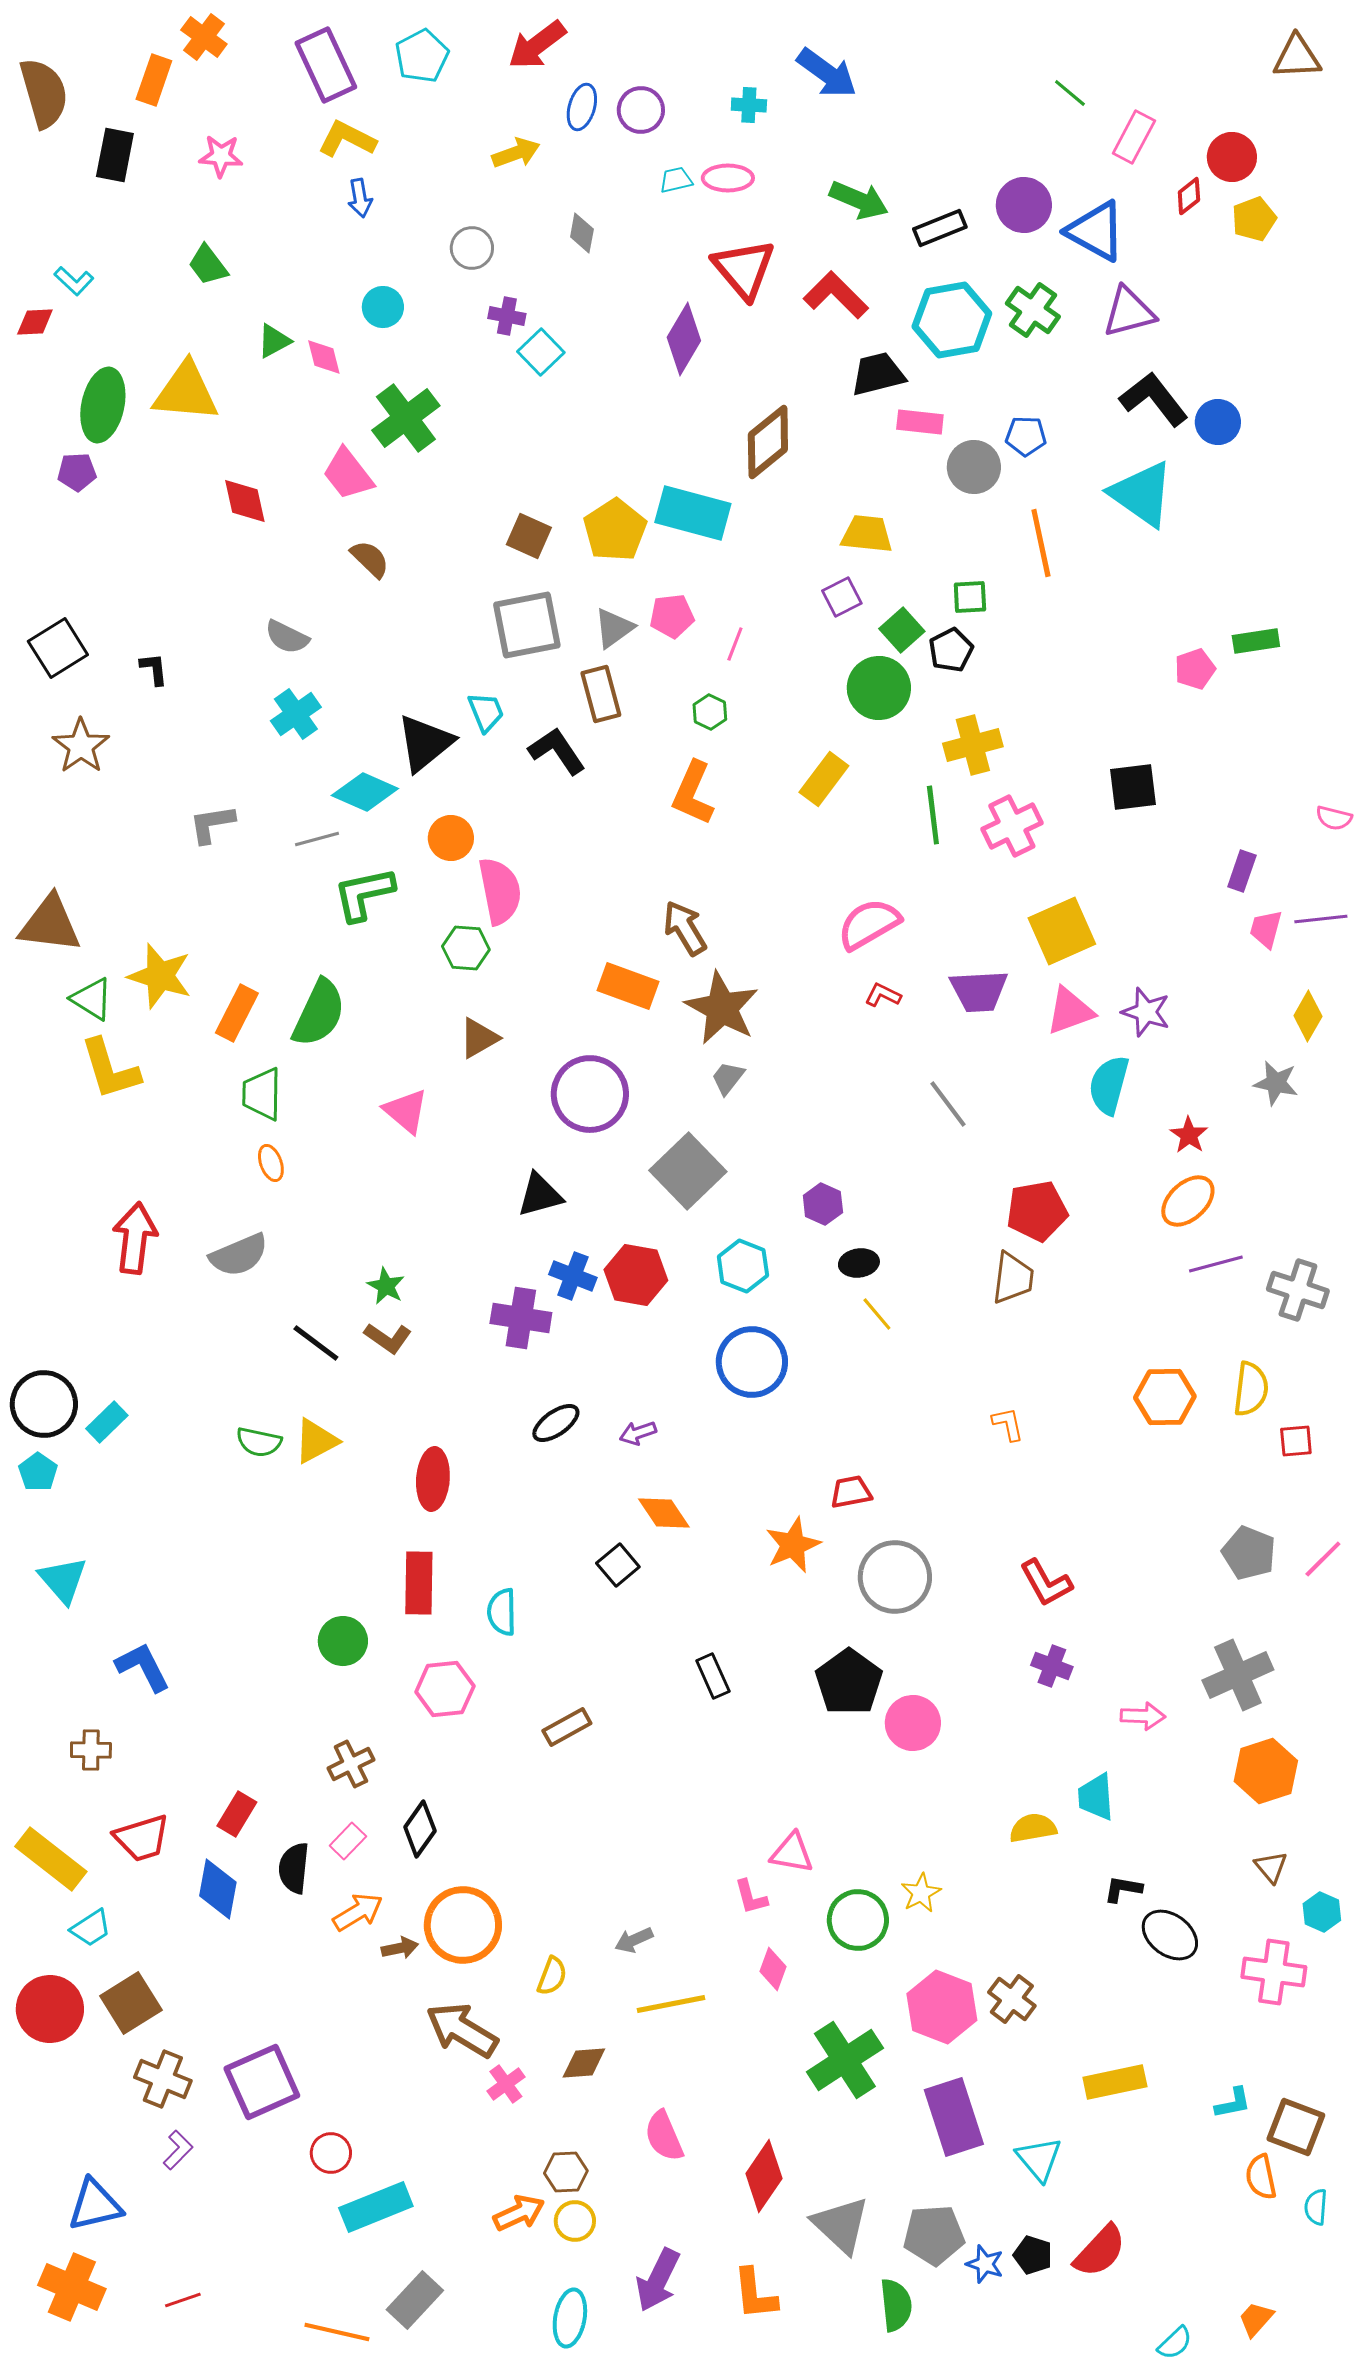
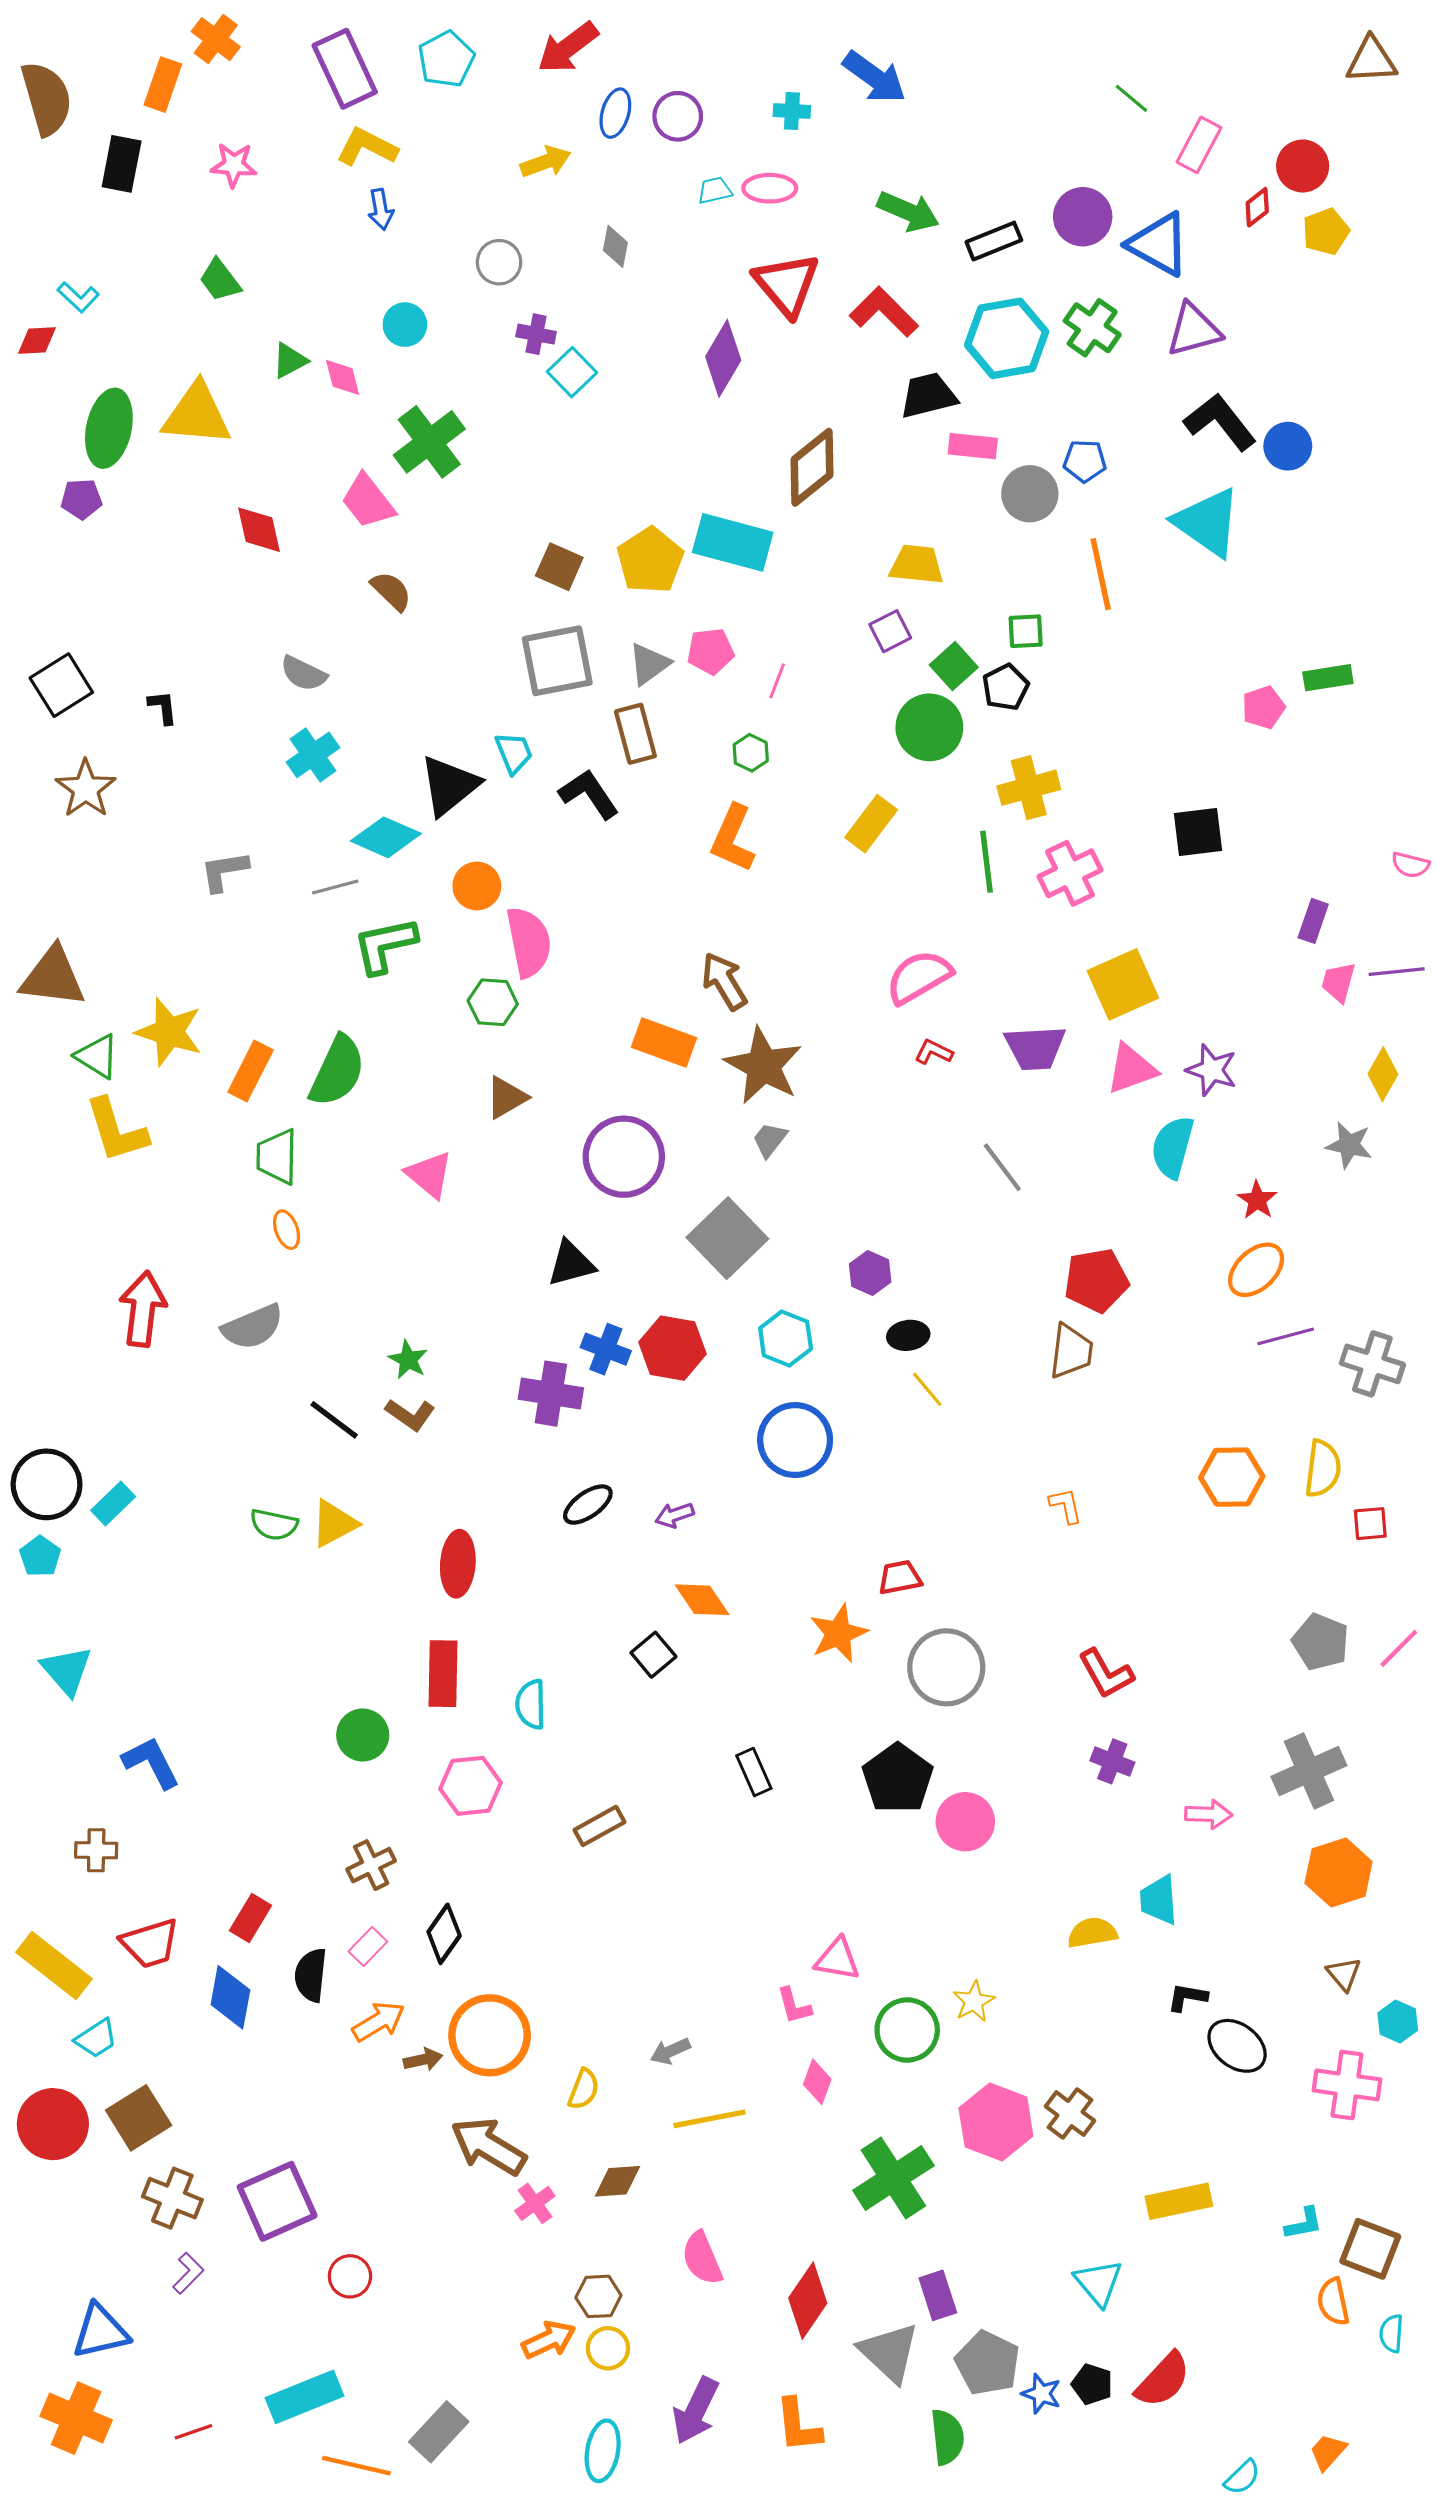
purple rectangle: (954, 2117) -> (938, 2295), moved, size x0.6
cyan rectangle: (376, 2207) -> (305, 2397), moved
gray pentagon: (934, 2235) -> (988, 2363), turned 30

